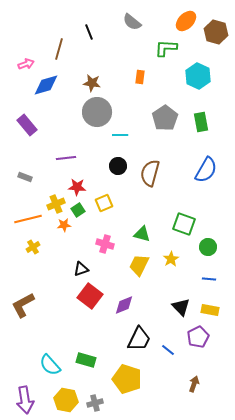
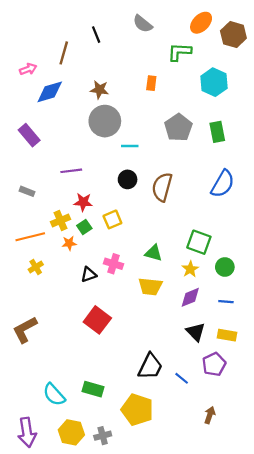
yellow star: (171, 259) -> (190, 269), moved
yellow trapezoid: (139, 265) -> (150, 286), turned -110
black triangle: (81, 269) -> (89, 275), moved
purple diamond: (124, 305) -> (190, 297), moved

